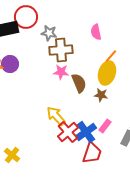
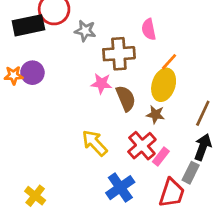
brown cross: (61, 50) -> (119, 54), moved
red cross: (68, 132) -> (142, 146), moved
blue cross: (86, 132) -> (120, 188), moved
red trapezoid: (92, 153) -> (172, 193), moved

